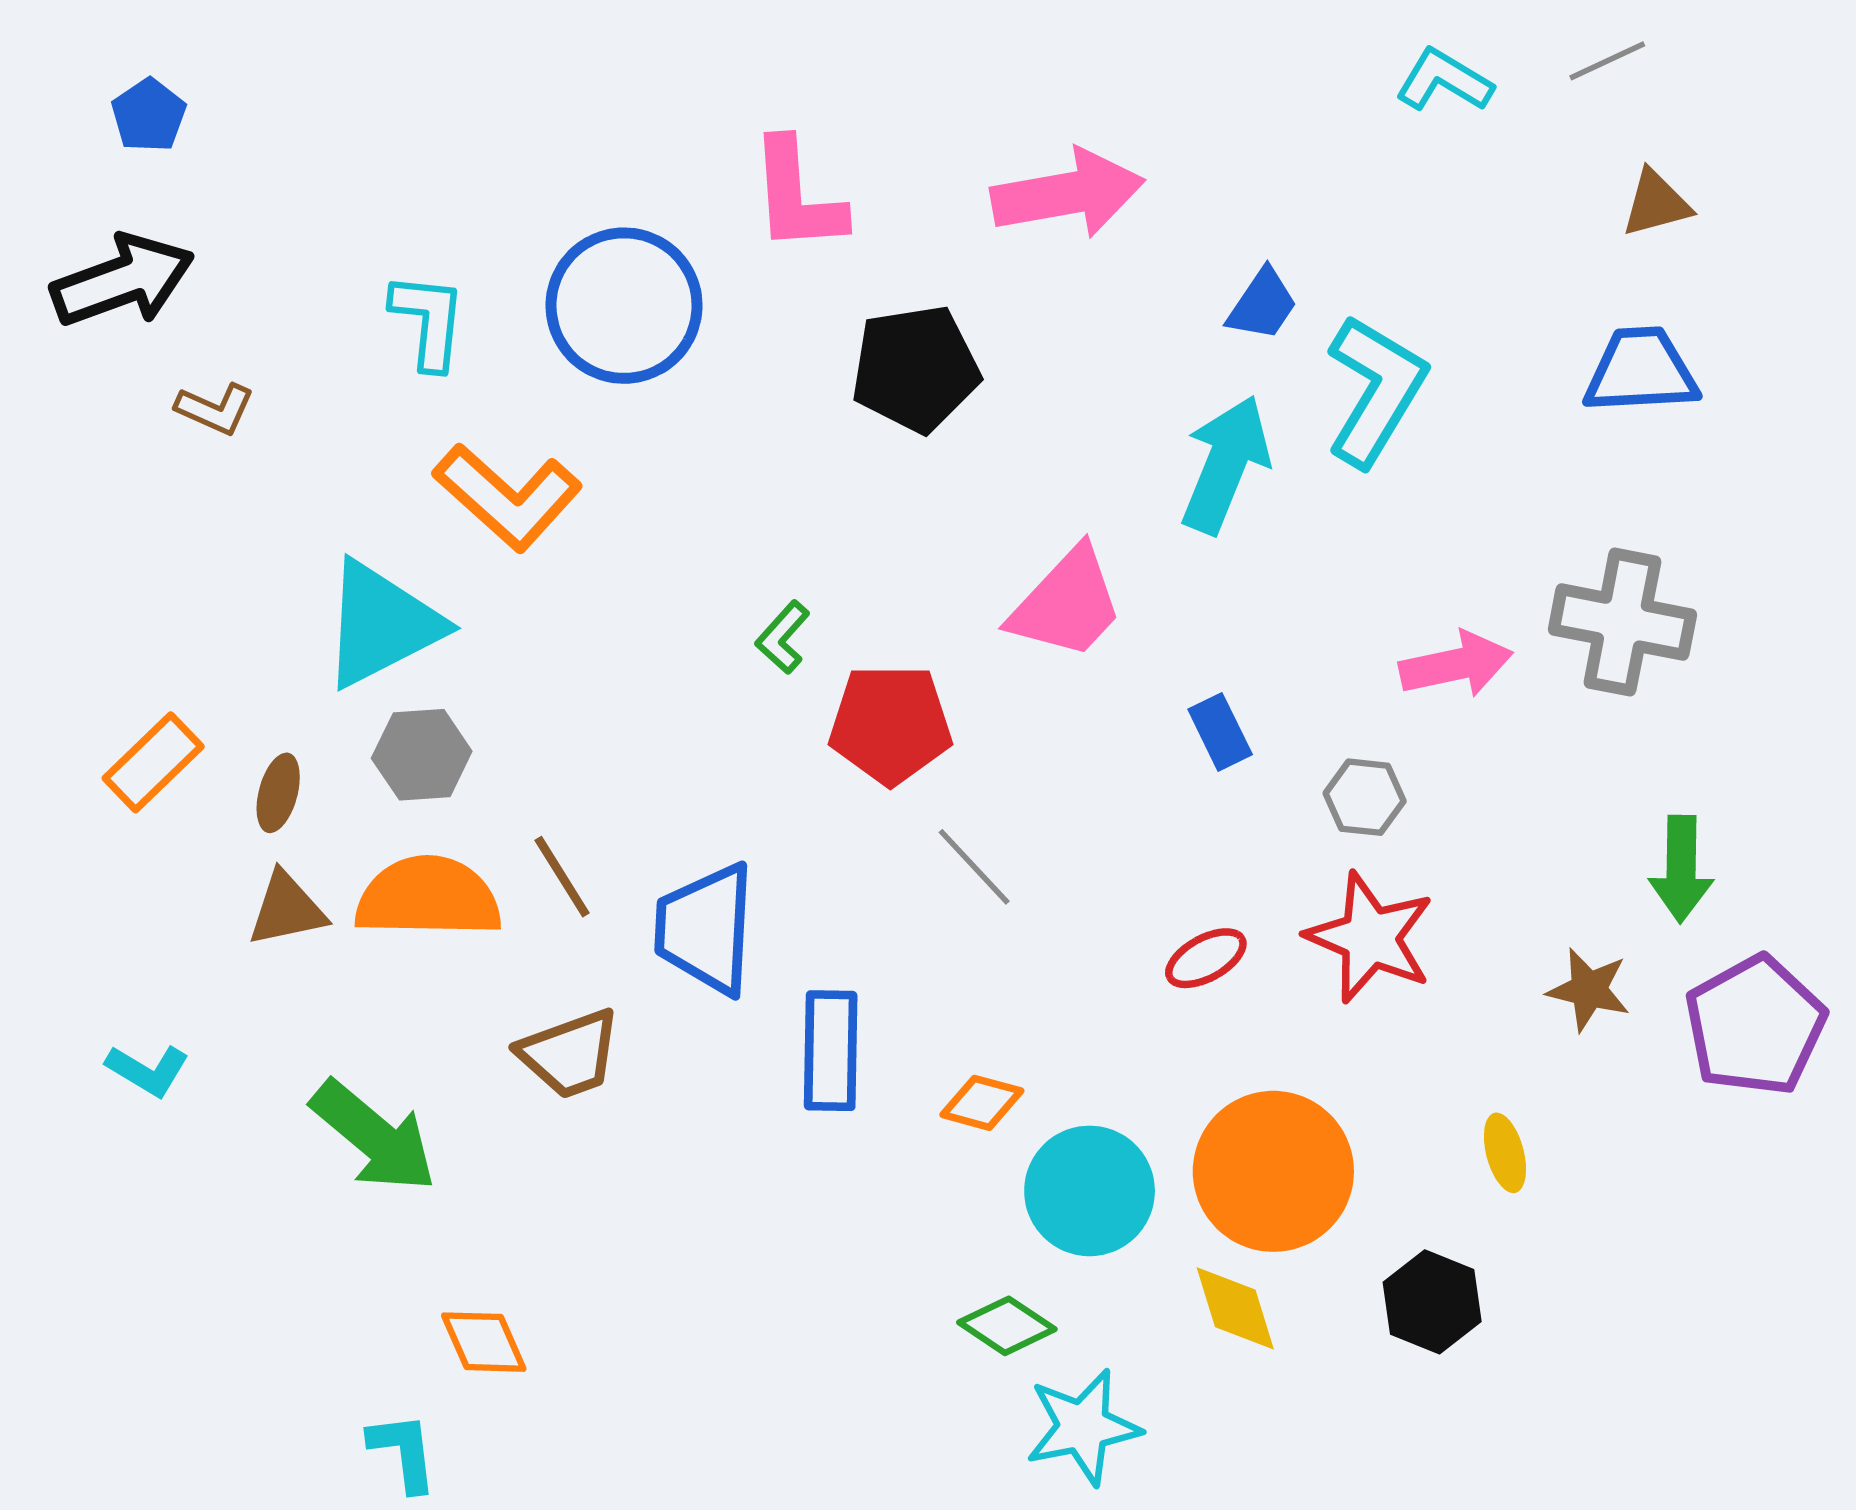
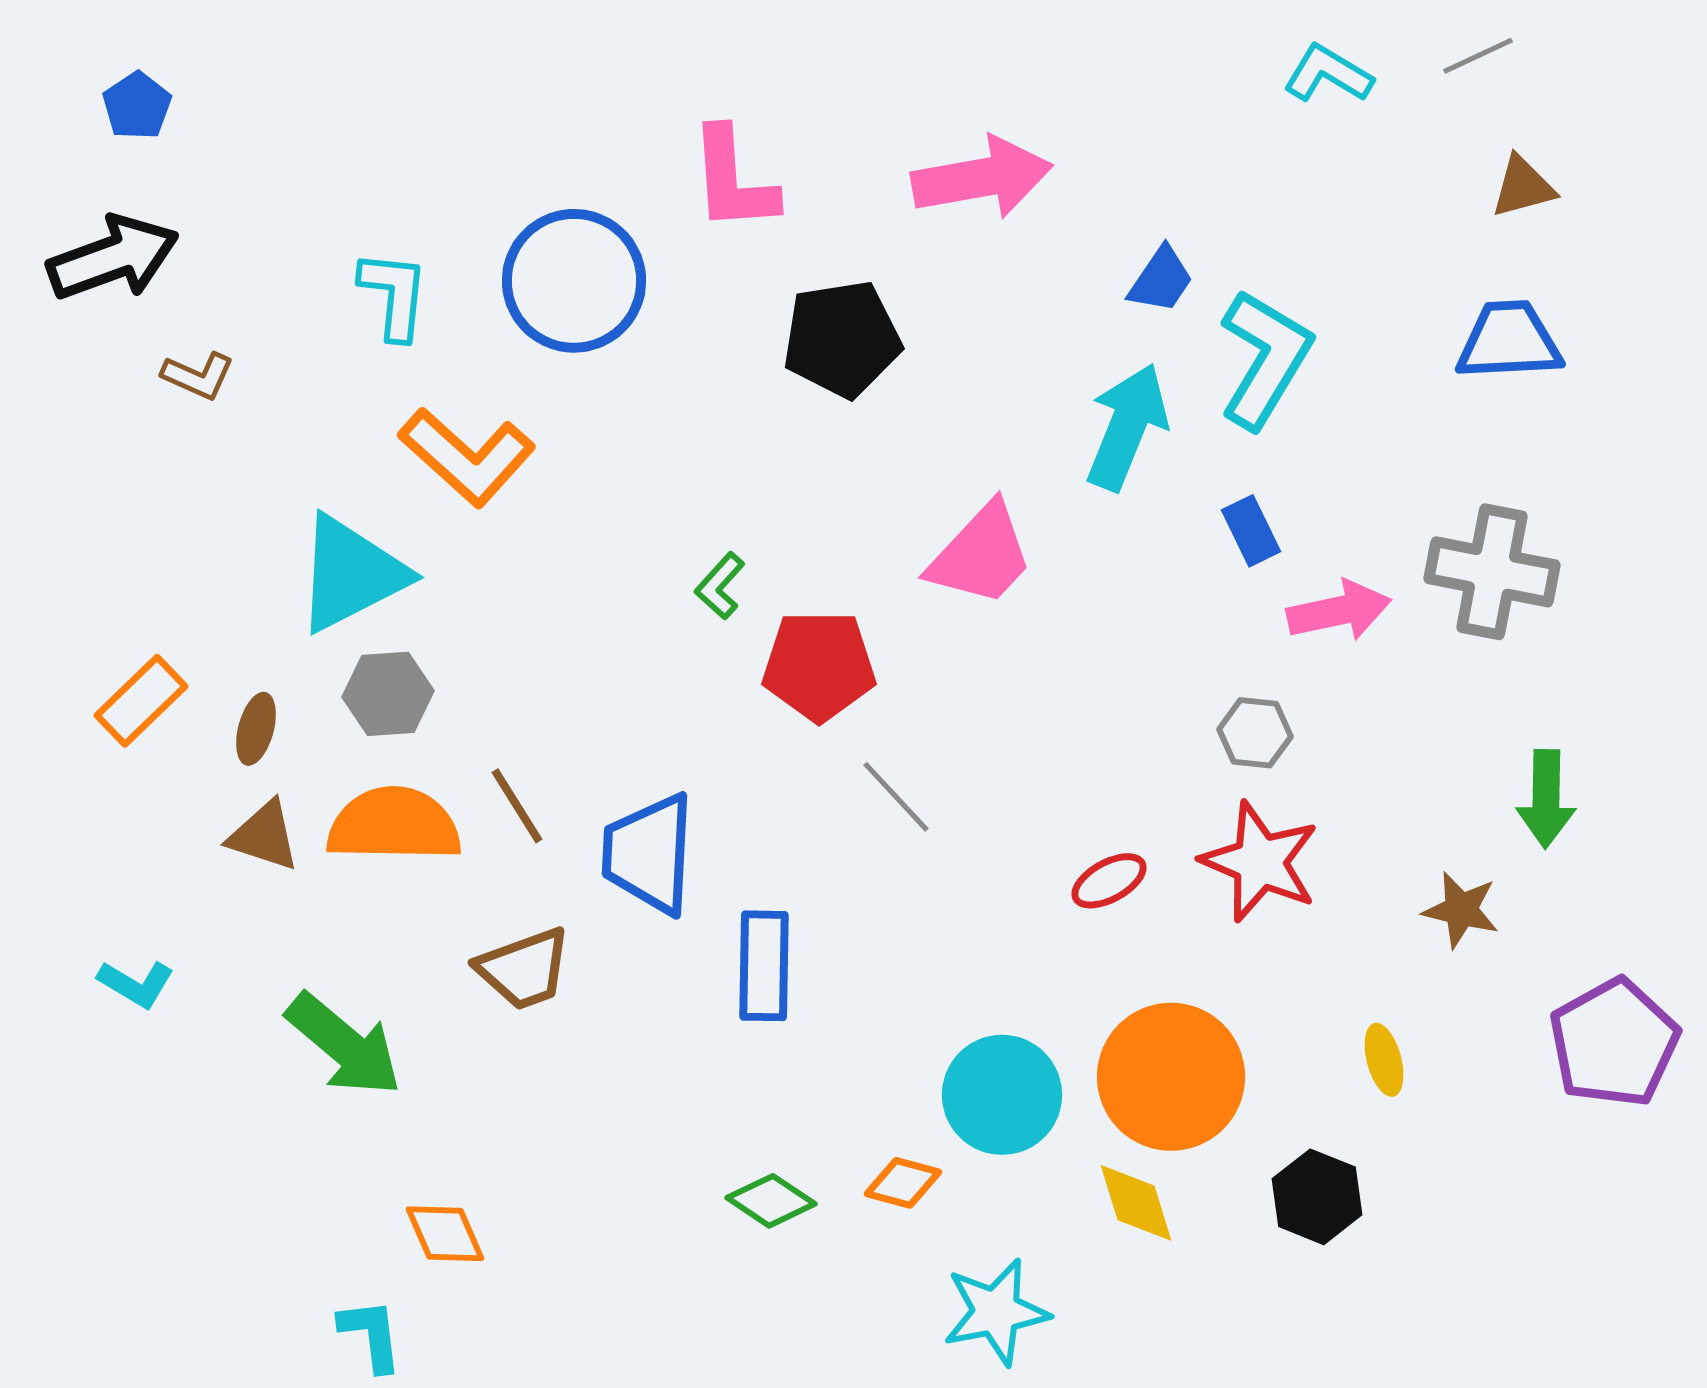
blue rectangle: (1220, 732) -> (1251, 531), moved
brown triangle: (287, 909) -> (264, 836), turned 30
purple pentagon: (1755, 1026) -> (1614, 1043), moved
orange diamond: (982, 1103) -> (903, 1183), moved
green diamond: (1007, 1326) -> (771, 1201), moved

